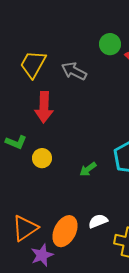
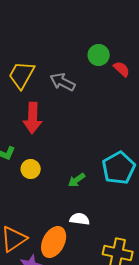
white semicircle: (98, 221) -> (80, 219), moved, turned 30

